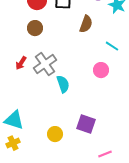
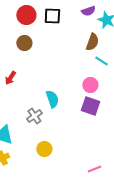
brown semicircle: (86, 24) -> (92, 42), moved
gray cross: (45, 64) -> (34, 116), moved, size x0.7
purple square: (86, 124) -> (90, 106), moved

